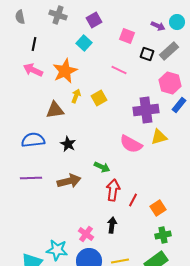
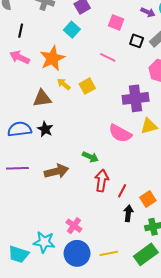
yellow arrow: (76, 96) -> (64, 84), turned -72
black star: (68, 144) -> (45, 129), moved
black arrow: (112, 225) -> (128, 213), moved

